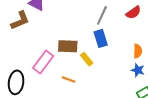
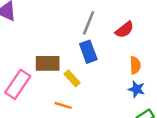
red semicircle: (133, 12) -> (125, 30), moved
orange line: (69, 79) -> (63, 105), moved

